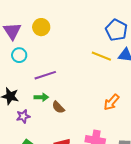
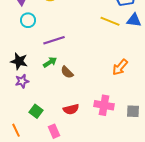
green arrow: (41, 97) -> (50, 62), turned -32
purple star: (23, 116) -> (22, 81), moved

